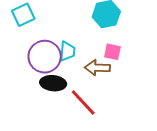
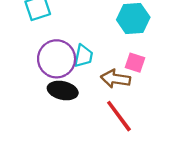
red line: (83, 103) -> (119, 116), moved

